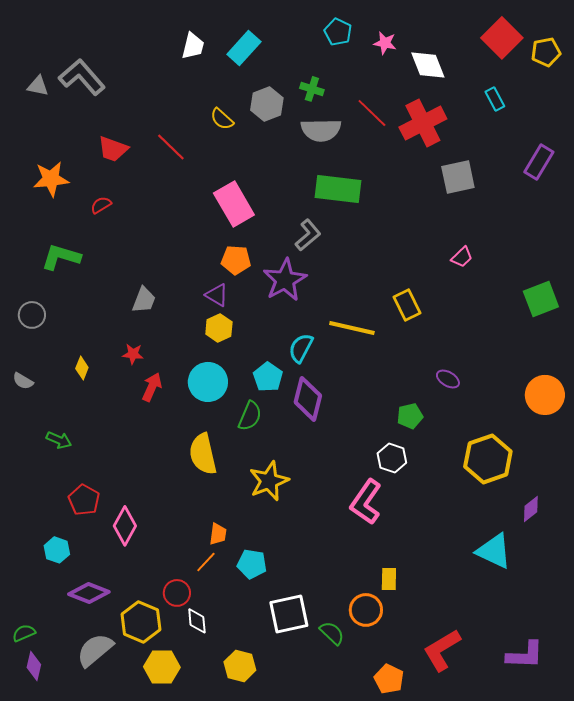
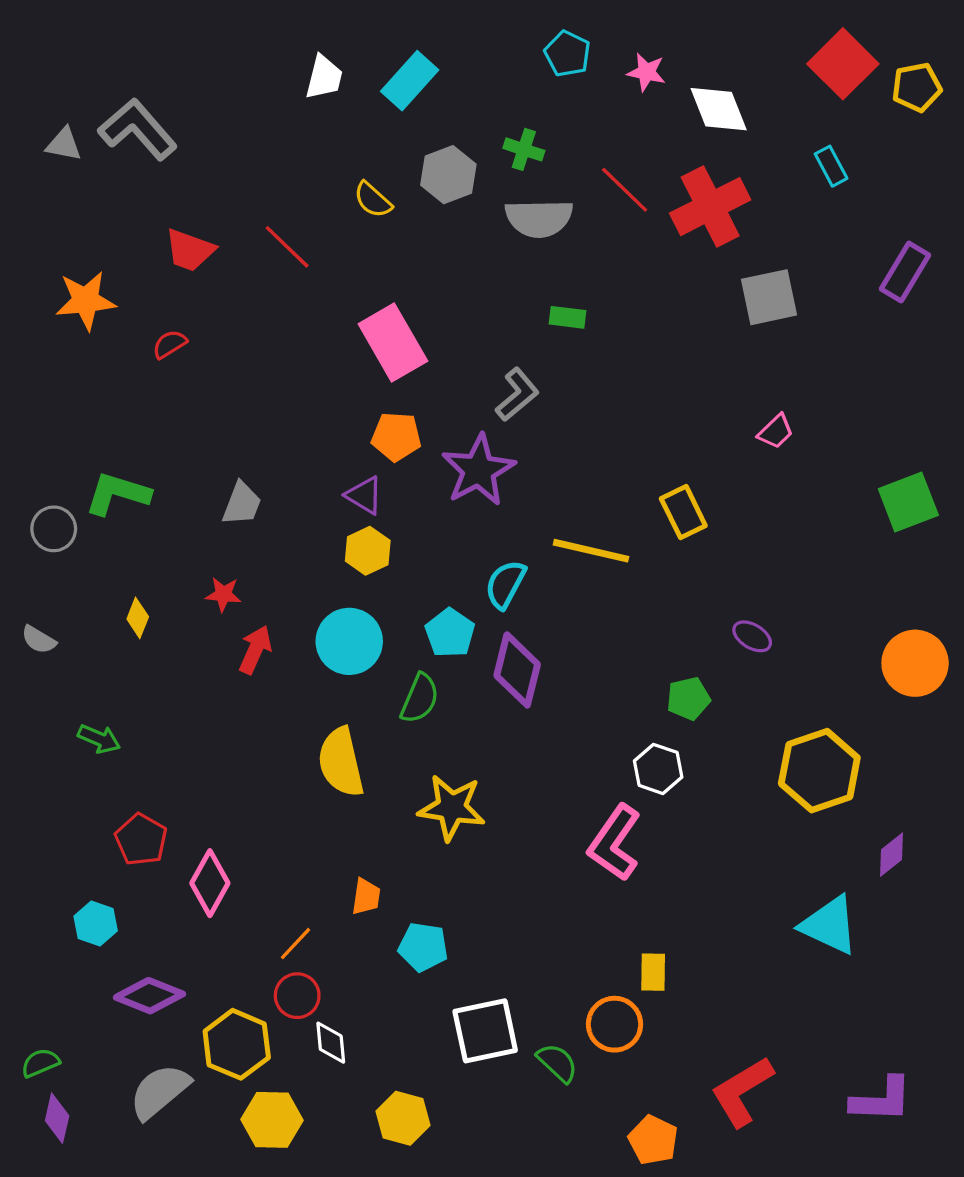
green rectangle: (338, 189) -> (567, 317), size x0.5
green L-shape: (61, 257) -> (118, 494), moved
yellow star: (269, 481) -> (452, 808), turned 30
orange line: (206, 562) -> (295, 944), moved

